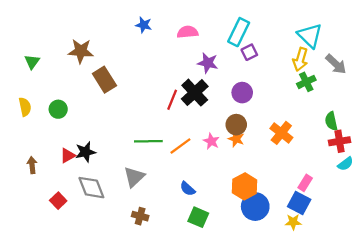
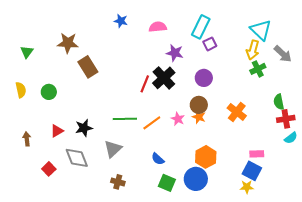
black star: (85, 152) -> (84, 128), moved
pink rectangle: (305, 183) -> (257, 154), turned 56
blue circle: (255, 207) -> (196, 179), moved

